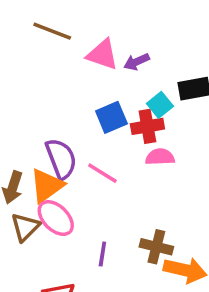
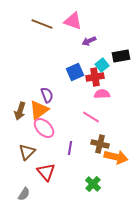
pink triangle: (102, 55) -> (73, 21), moved
purple semicircle: (61, 159) -> (47, 95), size x0.7
pink line: (102, 173) -> (91, 117), moved
brown triangle: (25, 227) -> (27, 152), moved

